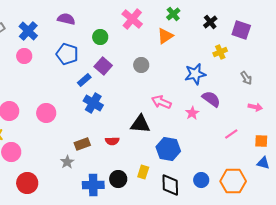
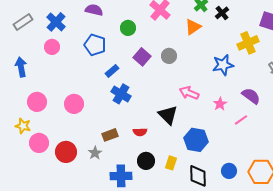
black cross: (210, 22) -> (222, 13), moved
yellow cross: (220, 52) -> (248, 43), size x1.5
purple square: (103, 66) -> (142, 57), moved
purple semicircle: (211, 99) -> (251, 96), moved
black triangle: (140, 124) -> (168, 115), turned 40
pink line: (231, 134) -> (241, 120), moved
black circle: (118, 179) -> (146, 161), moved
red circle: (27, 183) -> (66, 152), moved

